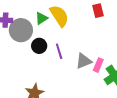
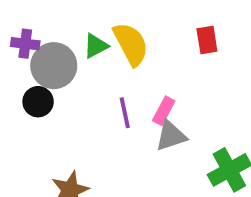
black circle: (39, 46) -> (38, 102), moved
pink rectangle: (98, 65) -> (164, 111), moved

